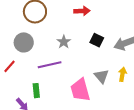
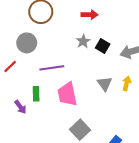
gray star: (64, 42) -> (83, 41), moved
pink trapezoid: (80, 90) -> (67, 94), moved

